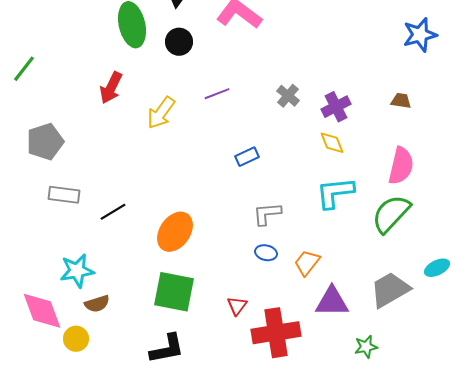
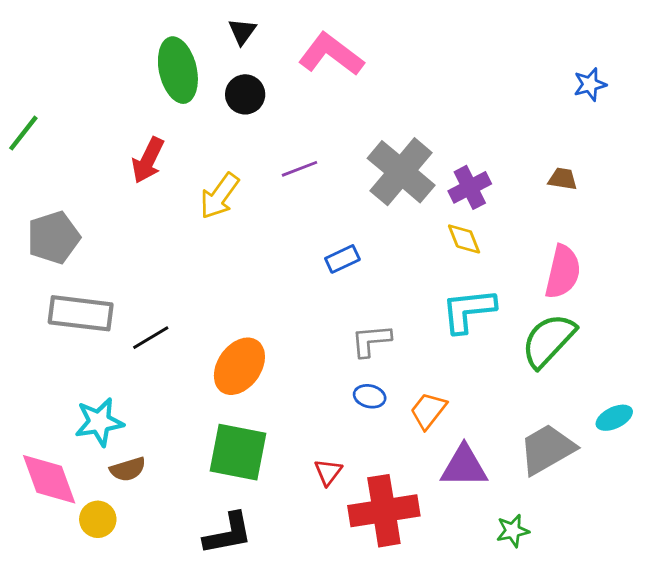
blue star: (420, 35) -> (590, 84), size x0.7
gray cross: (288, 96) -> (401, 172), size x2.0
gray rectangle: (64, 195) -> (81, 313), size x1.4

